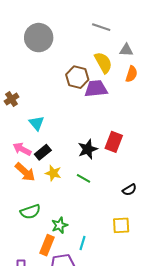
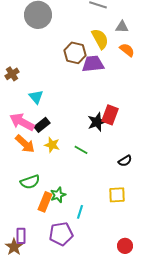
orange semicircle: (131, 74) -> (127, 50), turned -70
pink arrow: (22, 149) -> (22, 122), size x1.4
black star: (88, 149) -> (97, 122), moved
orange rectangle: (47, 245) -> (45, 202), moved

